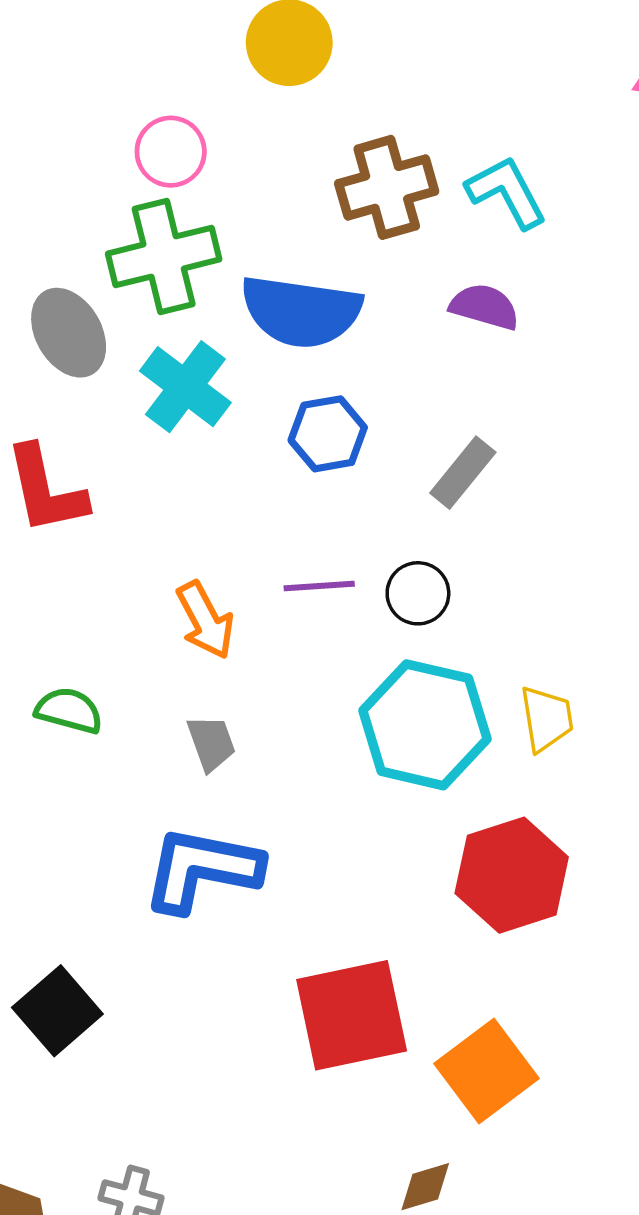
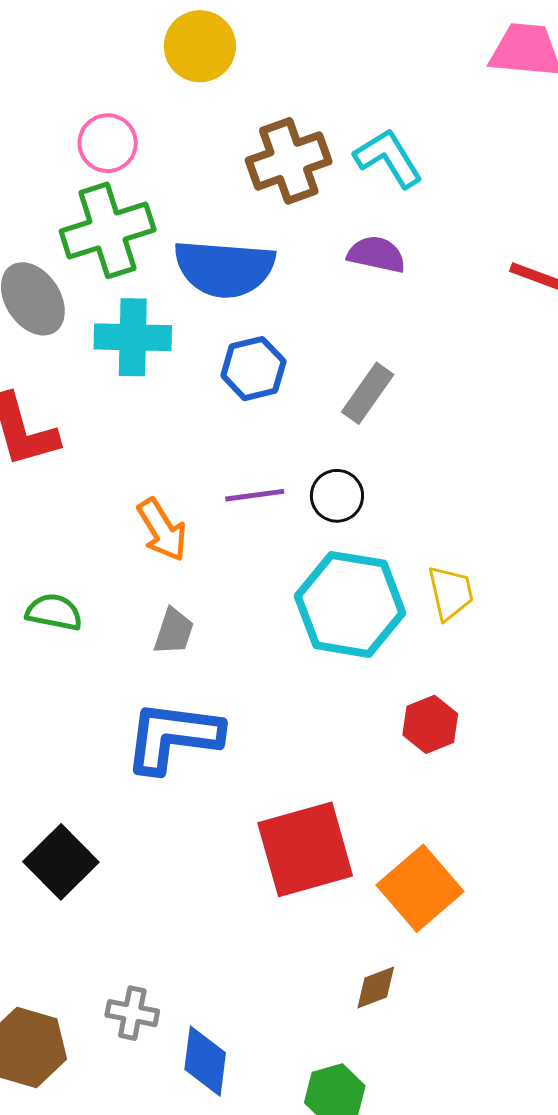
cyan cross: (185, 387) -> (133, 337), turned -32
gray trapezoid: (211, 743) -> (174, 631), turned 42
red hexagon: (512, 875) -> (430, 724), size x0.6

